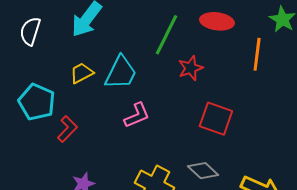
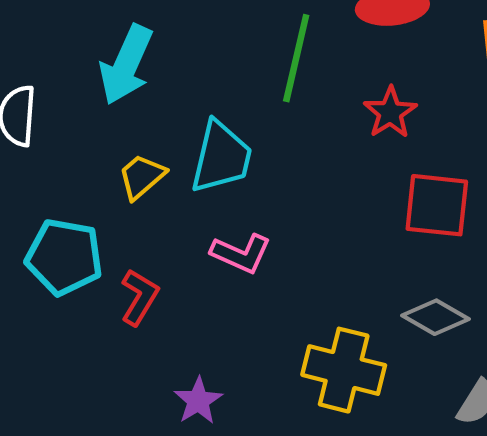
red star: (191, 68) -> (390, 113), moved
pink L-shape: (137, 115) -> (241, 253), moved, turned 60

